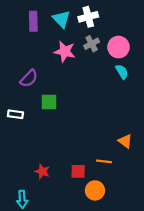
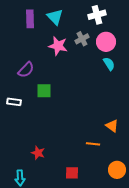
white cross: (88, 17) -> (97, 15), moved
red square: (78, 171) -> (72, 173), moved
orange circle: (95, 190) -> (117, 170), moved

